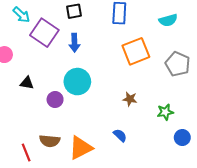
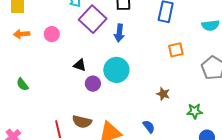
orange square: (136, 51) -> (176, 50), size x0.6
black triangle: (27, 83) -> (80, 65), moved

